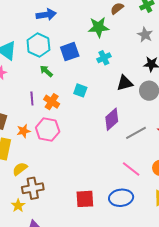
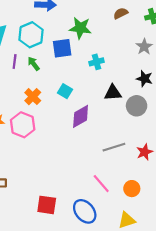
green star: (99, 27) -> (80, 28), moved
purple line: (32, 98) -> (15, 61), moved
purple diamond: (112, 119) -> (81, 116), moved
blue ellipse: (121, 198) -> (85, 211), turned 45

